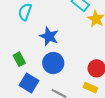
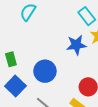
blue star: (49, 36) -> (76, 45), moved, turned 30

